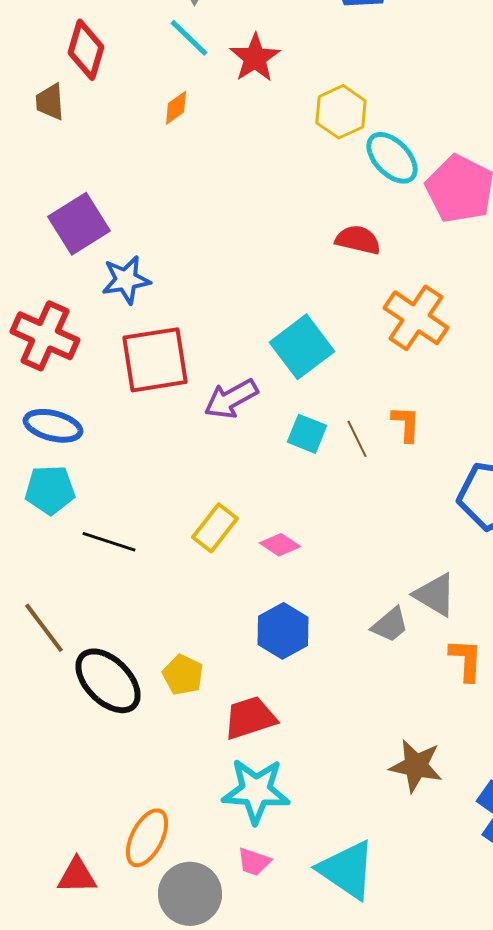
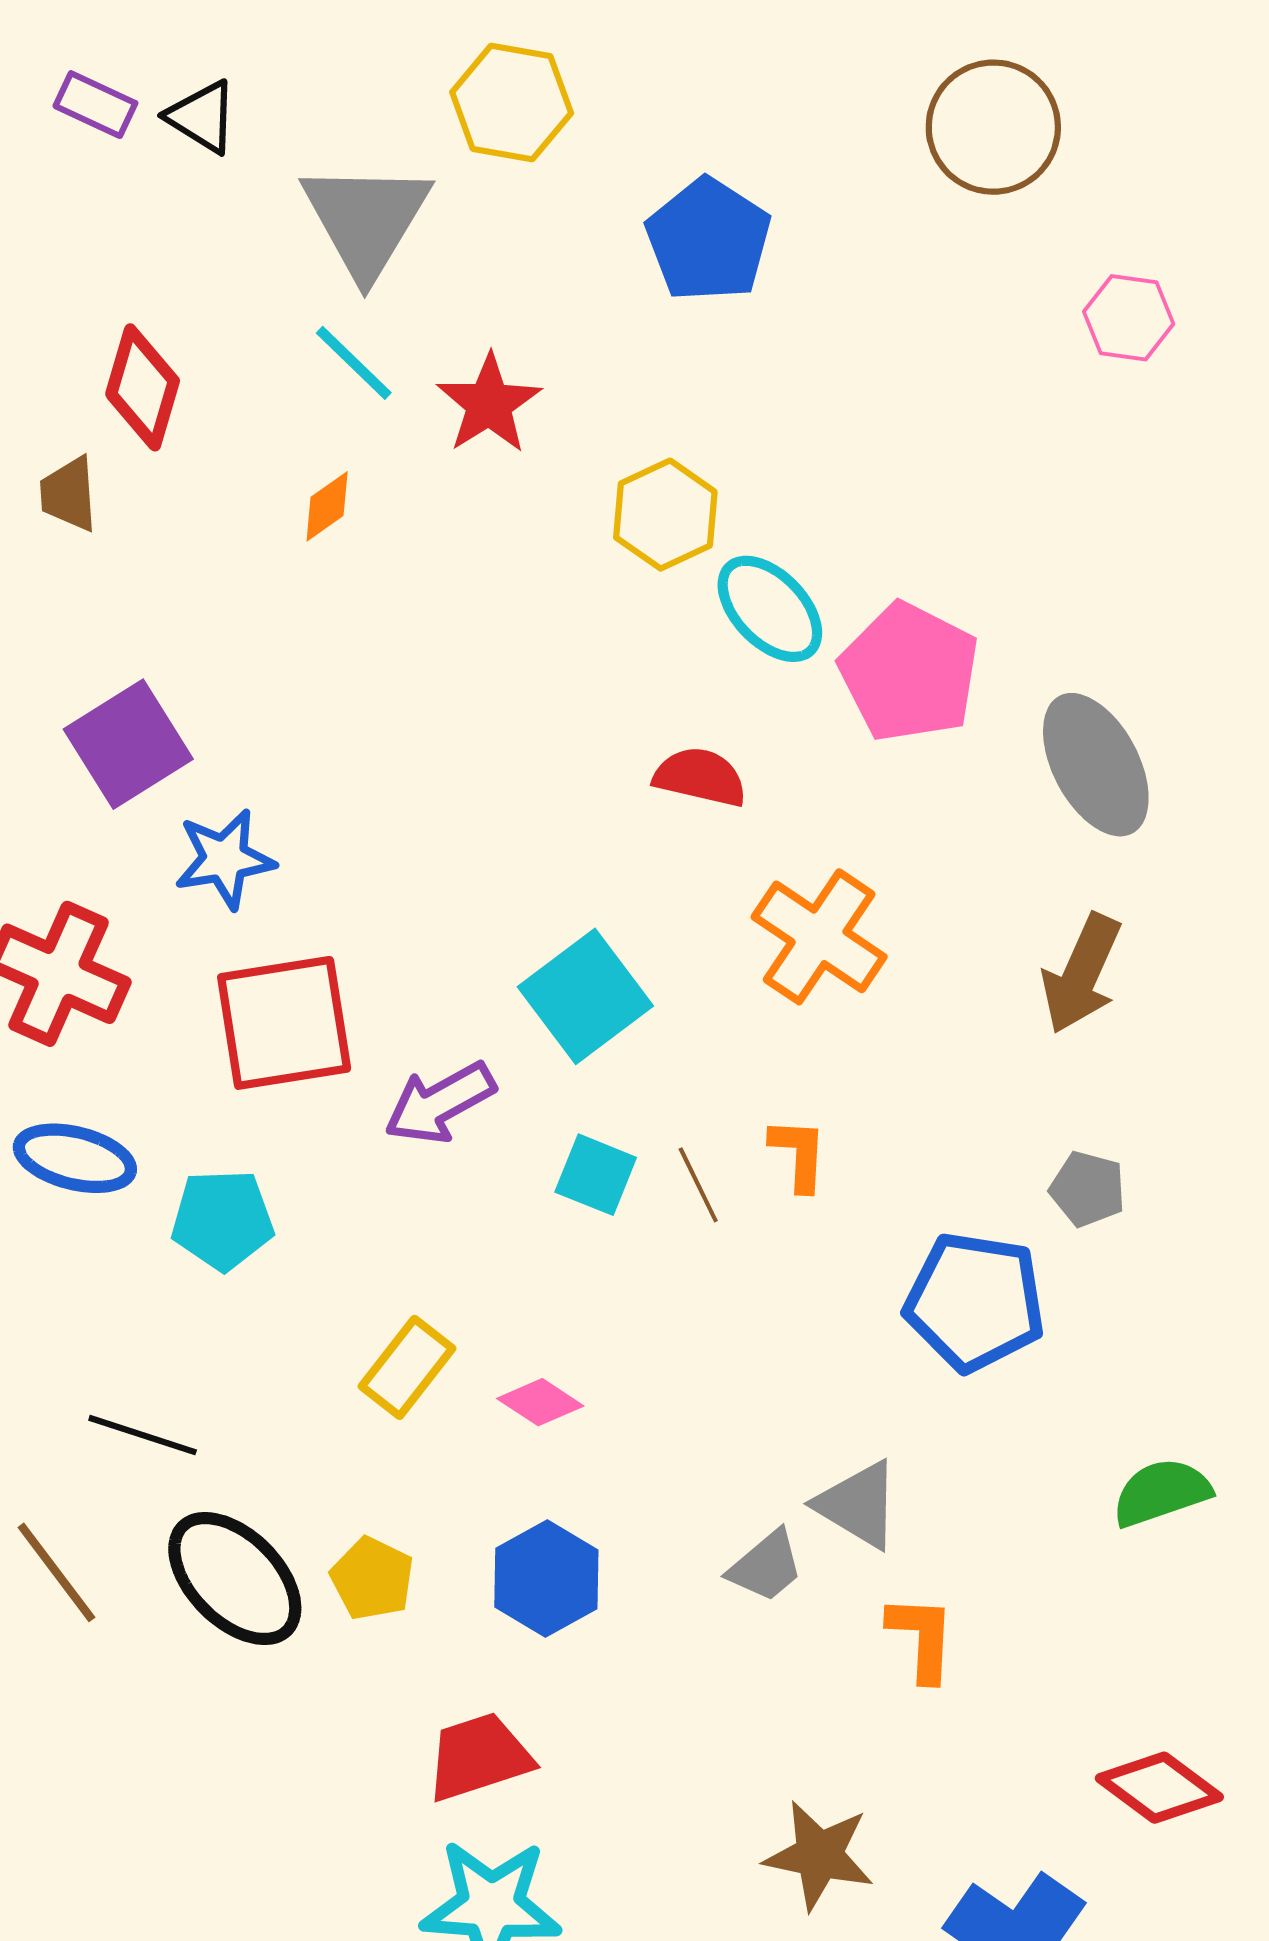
cyan pentagon: (50, 490) -> (223, 1220), moved
black line: (109, 542) -> (143, 1435), moved
yellow pentagon: (183, 675) -> (372, 1579), moved
black ellipse: (108, 681) -> (235, 1579), moved

